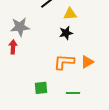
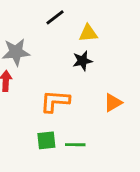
orange L-shape: (64, 62) -> (55, 101), moved
green line: (73, 93) -> (75, 145), moved

